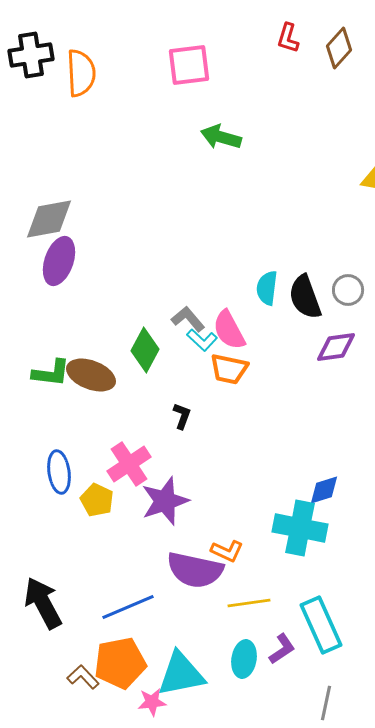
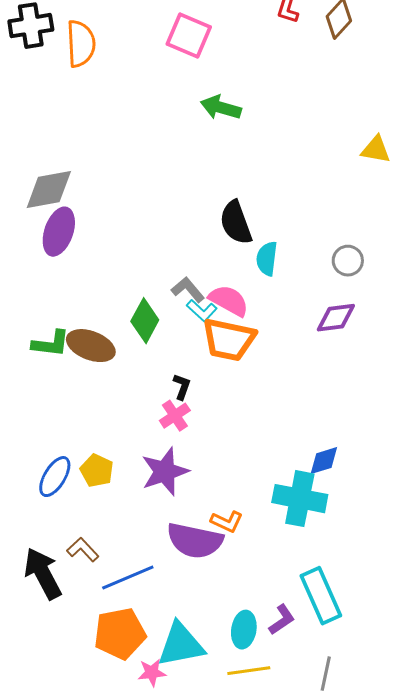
pink square: (189, 65) -> (189, 36), turned 30
black semicircle: (305, 297) -> (236, 223), moved
pink semicircle: (229, 330) -> (229, 301), turned 147
orange trapezoid: (229, 369) -> (229, 340), size x1.4
pink cross: (129, 464) -> (175, 416), moved, size x0.7
blue ellipse: (59, 472) -> (55, 477), moved, turned 39
yellow line: (249, 603) -> (249, 671), moved
brown L-shape: (83, 677) -> (83, 550), moved

